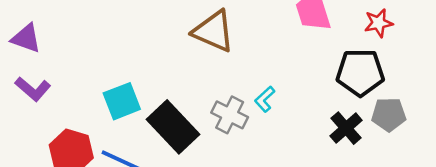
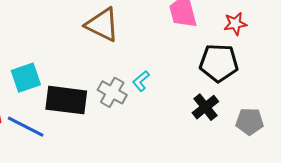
gray pentagon: (389, 114) -> (250, 122), moved
black rectangle: (173, 127) -> (66, 100), turned -42

